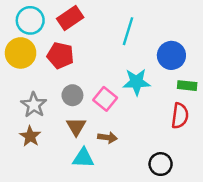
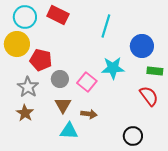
red rectangle: (70, 18) -> (58, 15), turned 60
red pentagon: (60, 55) -> (41, 60), moved
red semicircle: (180, 116) -> (149, 96), turned -45

